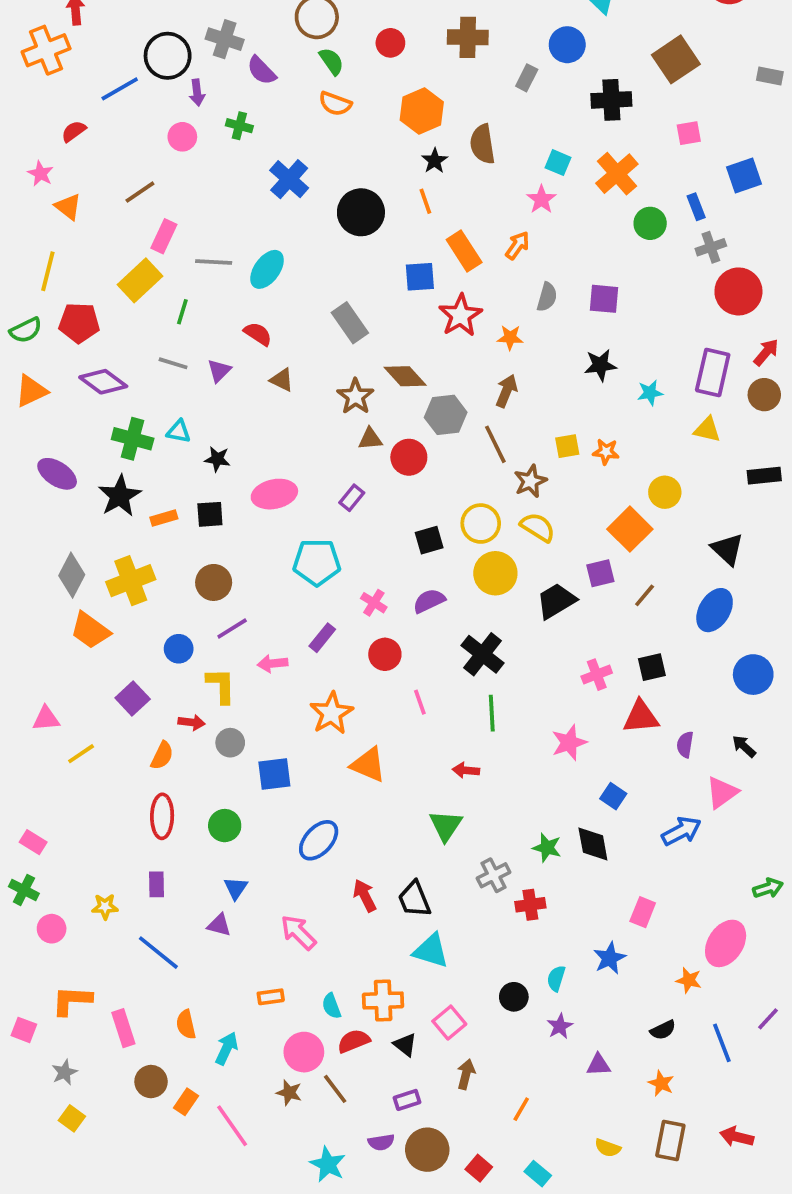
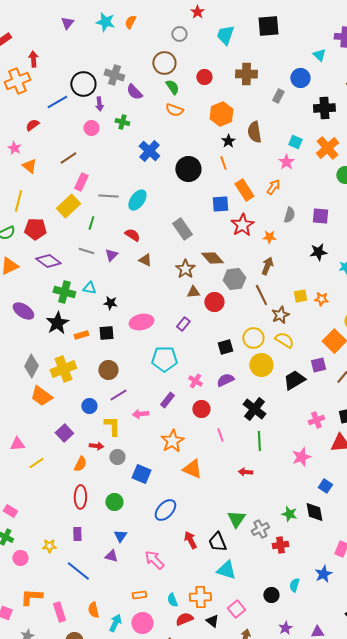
blue square: (274, 774) -> (141, 474), turned 30
green triangle: (446, 826) -> (236, 519), moved
purple star: (560, 1026) -> (285, 628), moved
pink circle: (304, 1052) -> (142, 623), moved

